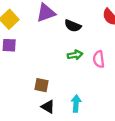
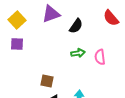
black semicircle: (73, 26) -> (76, 26), turned -77

